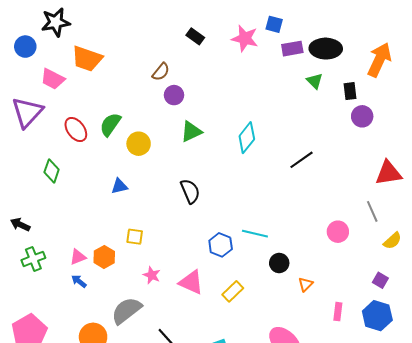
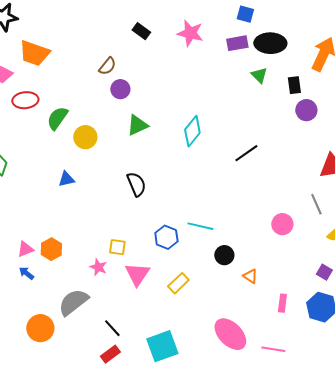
blue square: (274, 24) -> (245, 14), moved
red ellipse: (76, 129) -> (25, 100), moved, turned -60
yellow square: (135, 237) -> (117, 247), moved
pink triangle: (191, 282) -> (137, 274), turned 40
orange triangle: (306, 284) -> (250, 276), turned -42

